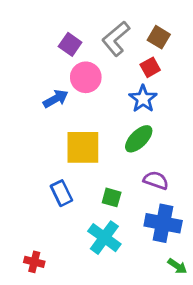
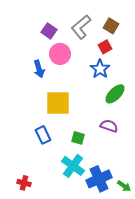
blue arrow: (56, 99) -> (39, 69), turned 102
green ellipse: (139, 139) -> (115, 94), moved
blue cross: (163, 223) -> (99, 179), moved, turned -35

